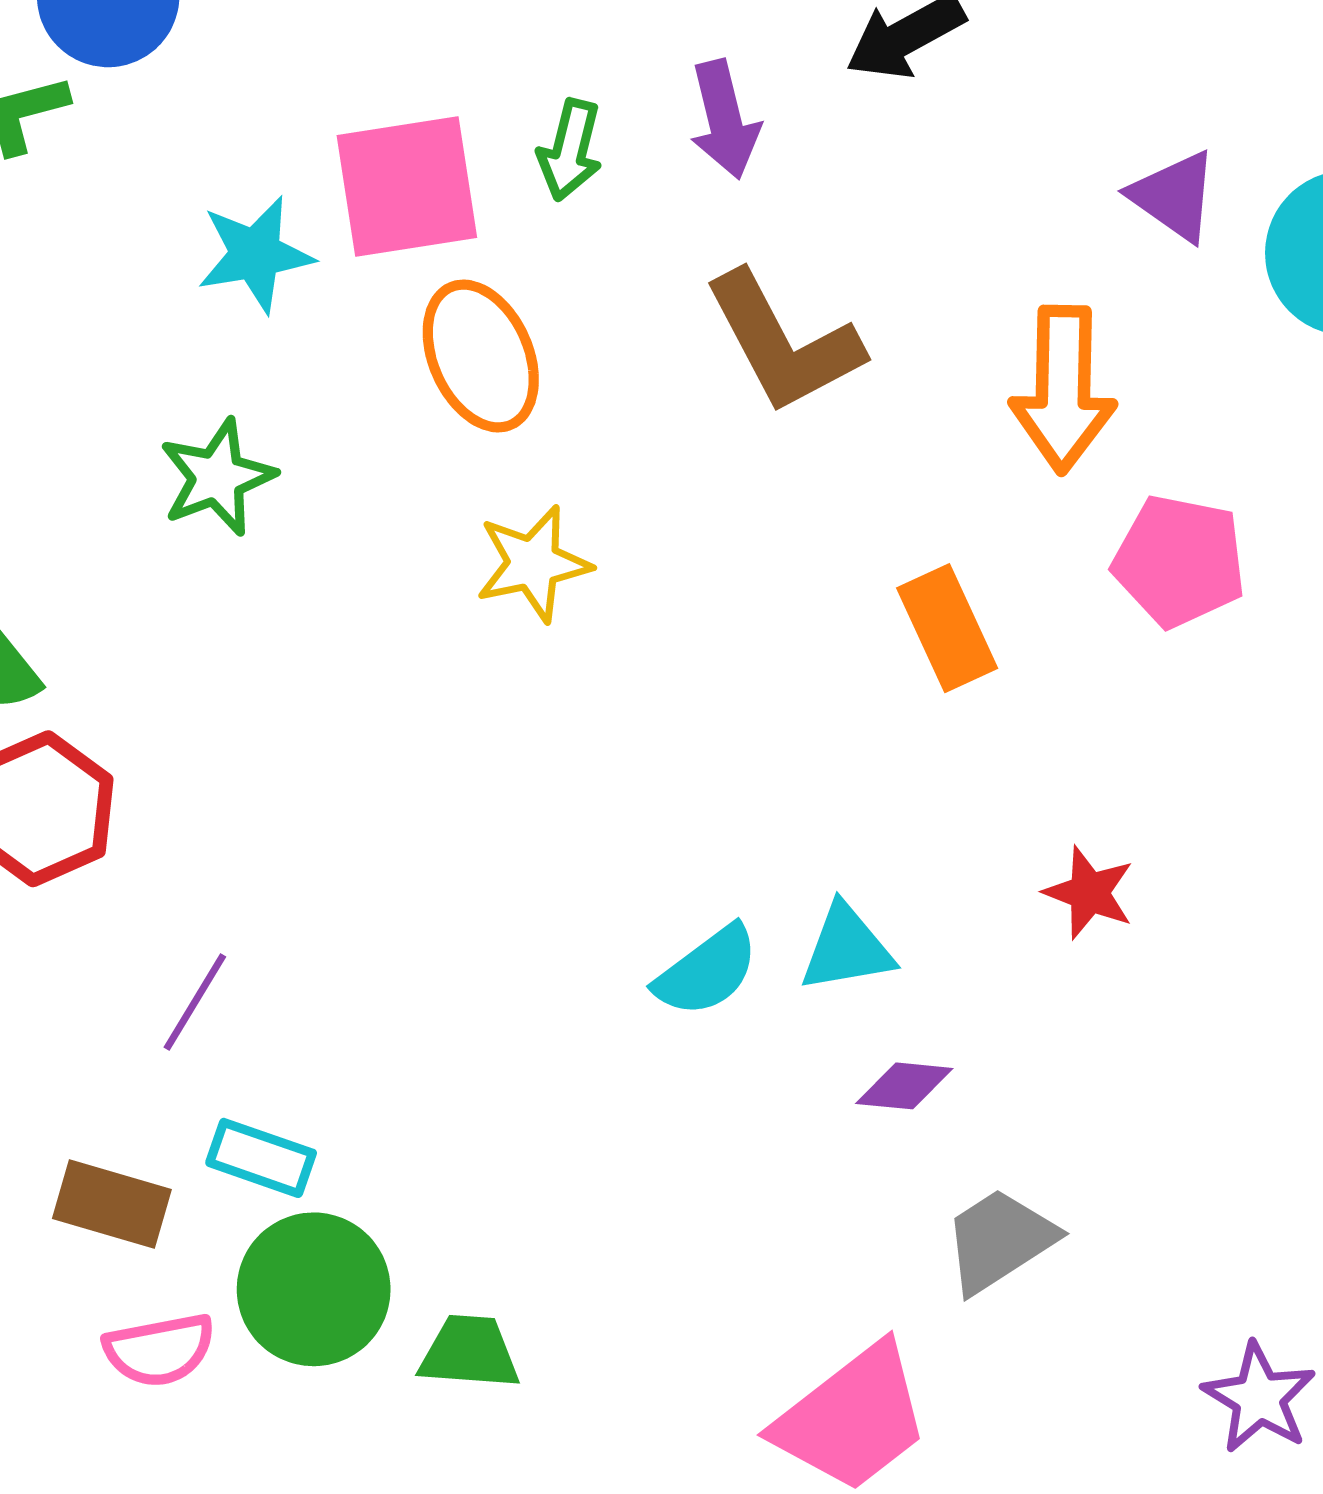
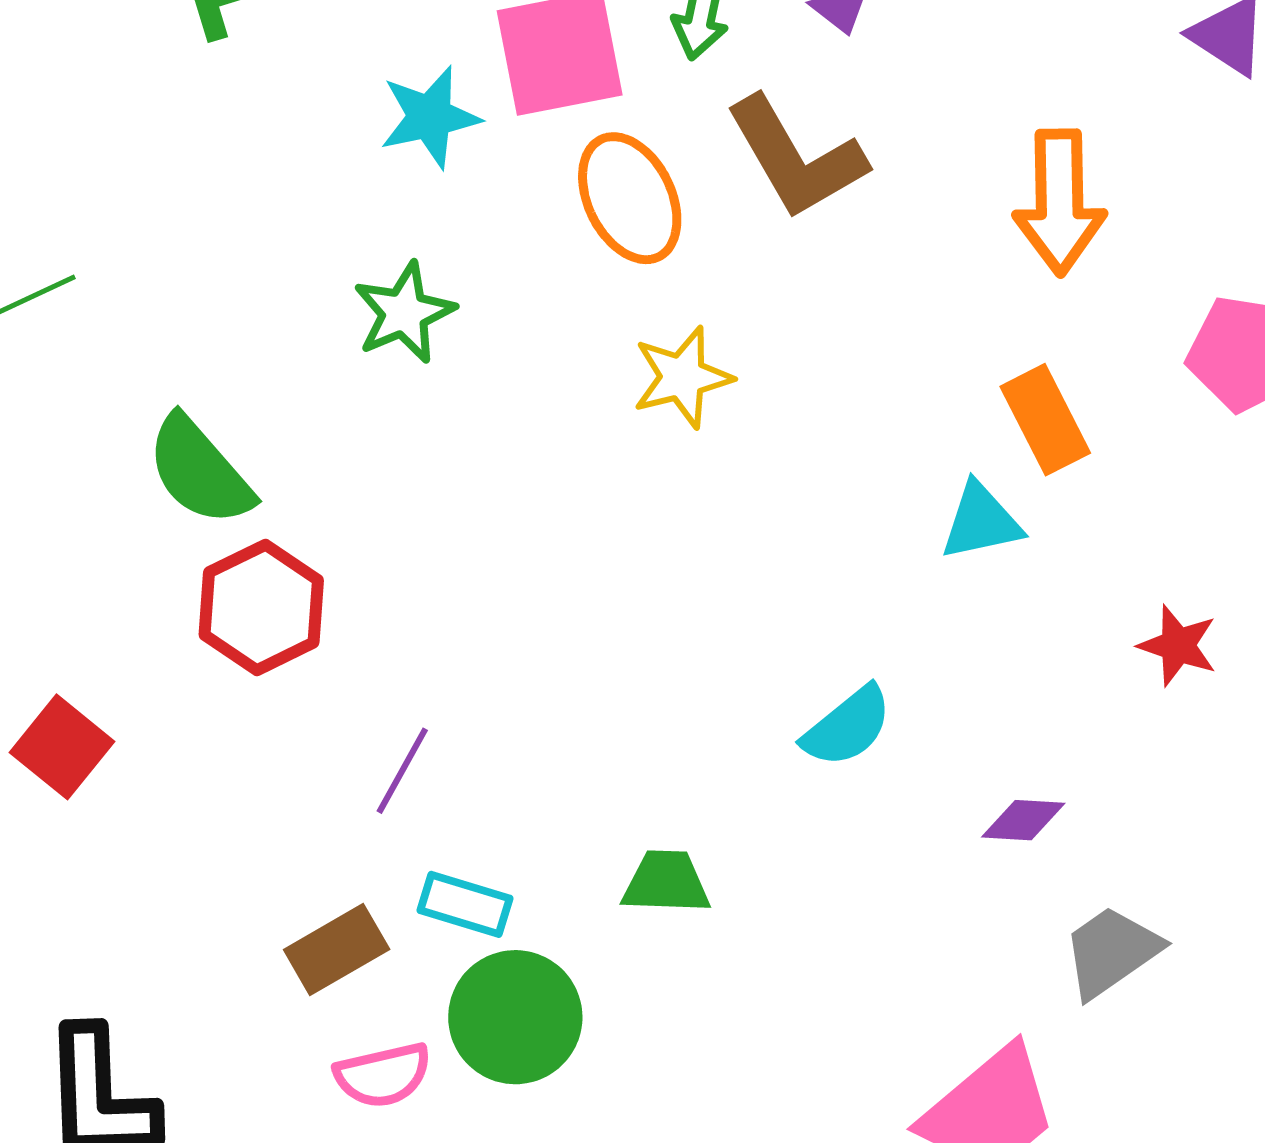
brown L-shape: (783, 343) -> (796, 158), moved
orange arrow: (1063, 389) -> (1059, 202), moved
cyan triangle: (847, 948) -> (981, 521), moved
brown rectangle: (112, 1204) -> (337, 950), turned -44
green trapezoid: (469, 1352) -> (666, 882), moved

